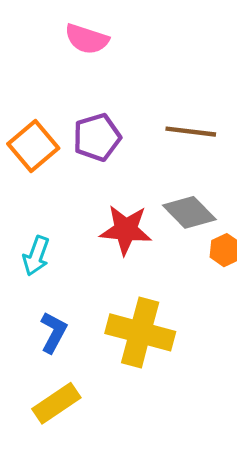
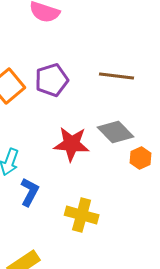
blue L-shape: (53, 332) -> (30, 192), moved
yellow cross: (140, 332) -> (82, 215), size x0.7

